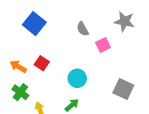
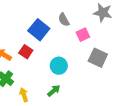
blue square: (34, 24) -> (39, 30), moved
gray square: (123, 89) -> (98, 58), moved

